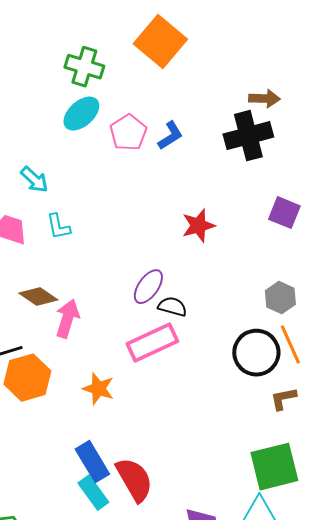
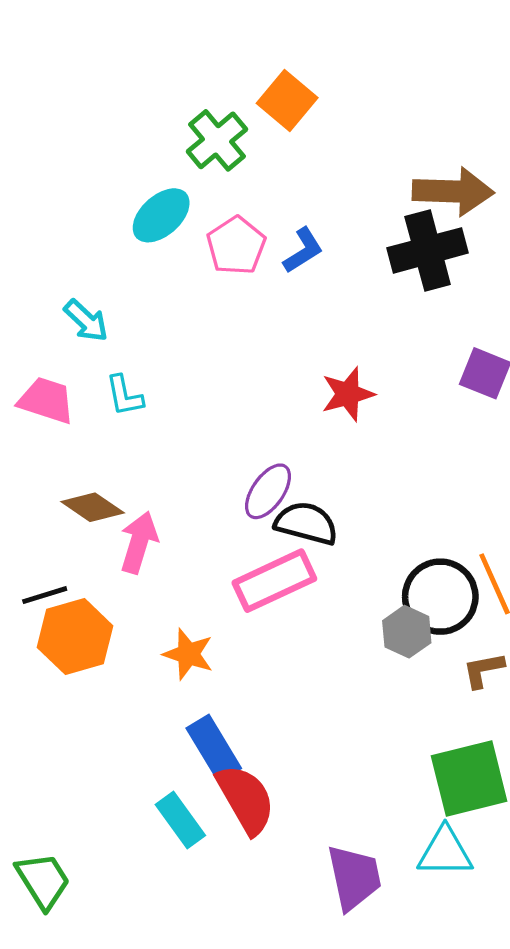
orange square: (160, 42) -> (287, 100), size x0.7
green cross: (84, 67) -> (217, 140), moved, turned 33
brown arrow: (264, 99) -> (453, 191), size x1.6
gray hexagon: (280, 298) -> (407, 632), moved
black semicircle: (172, 307) -> (306, 523), size x1.4
blue rectangle: (92, 462) -> (214, 748), moved

